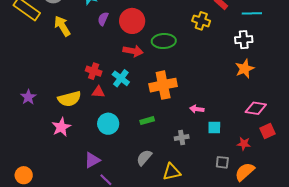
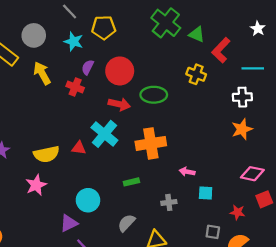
red cross: (94, 71) -> (75, 87), moved
cyan cross: (121, 78) -> (104, 134), size x1.4
cyan circle: (108, 124) -> (88, 200), moved

